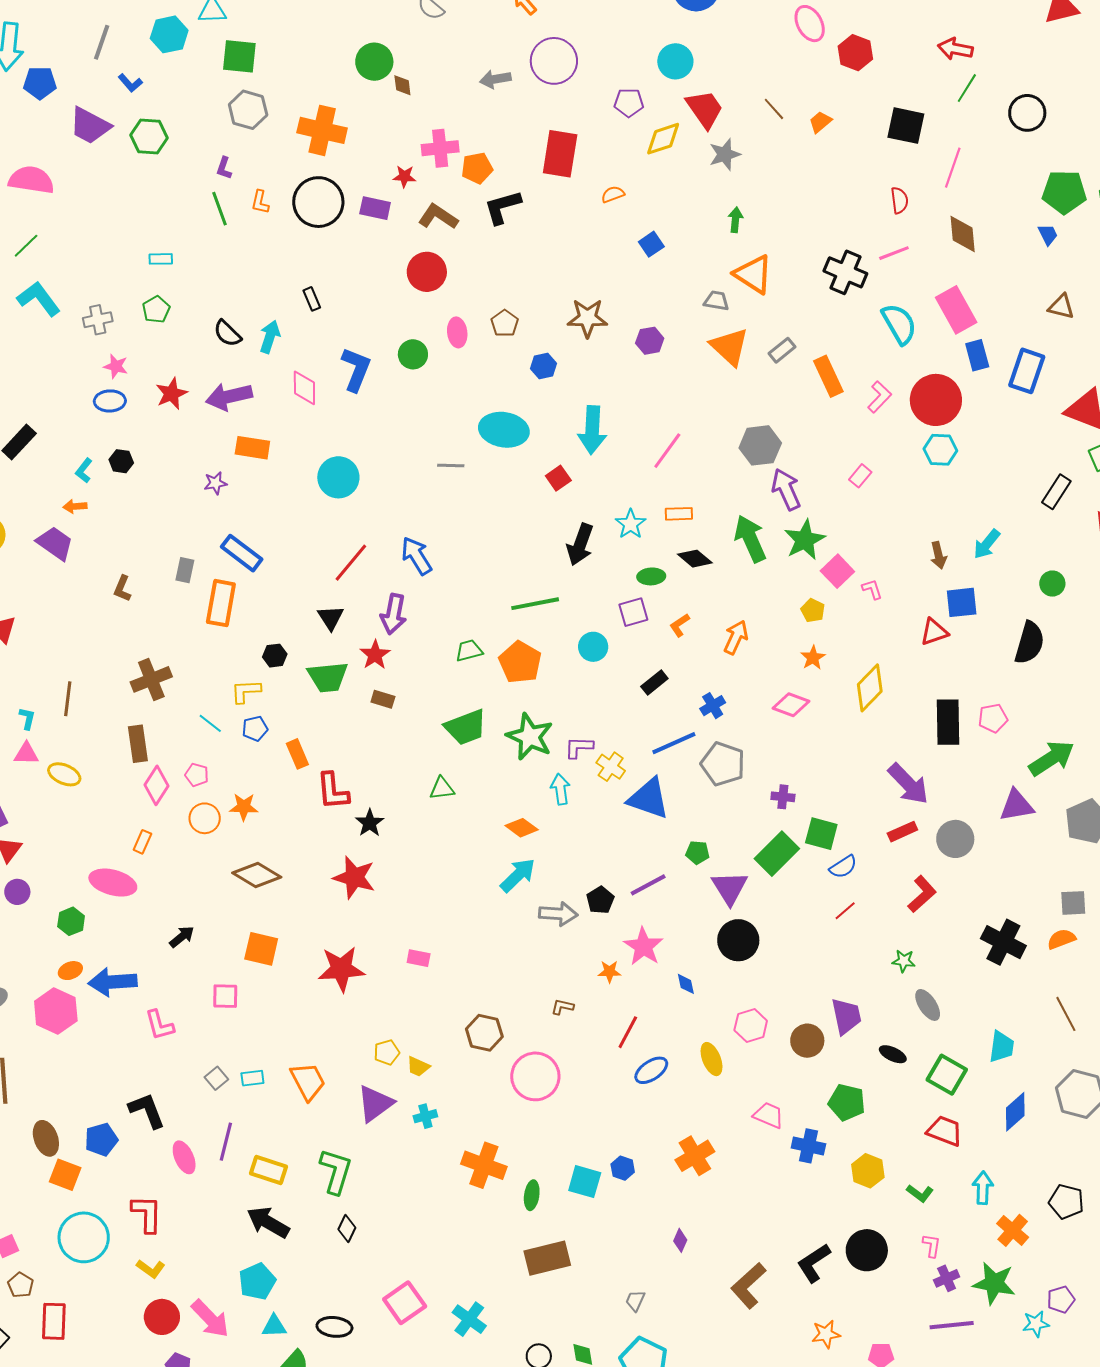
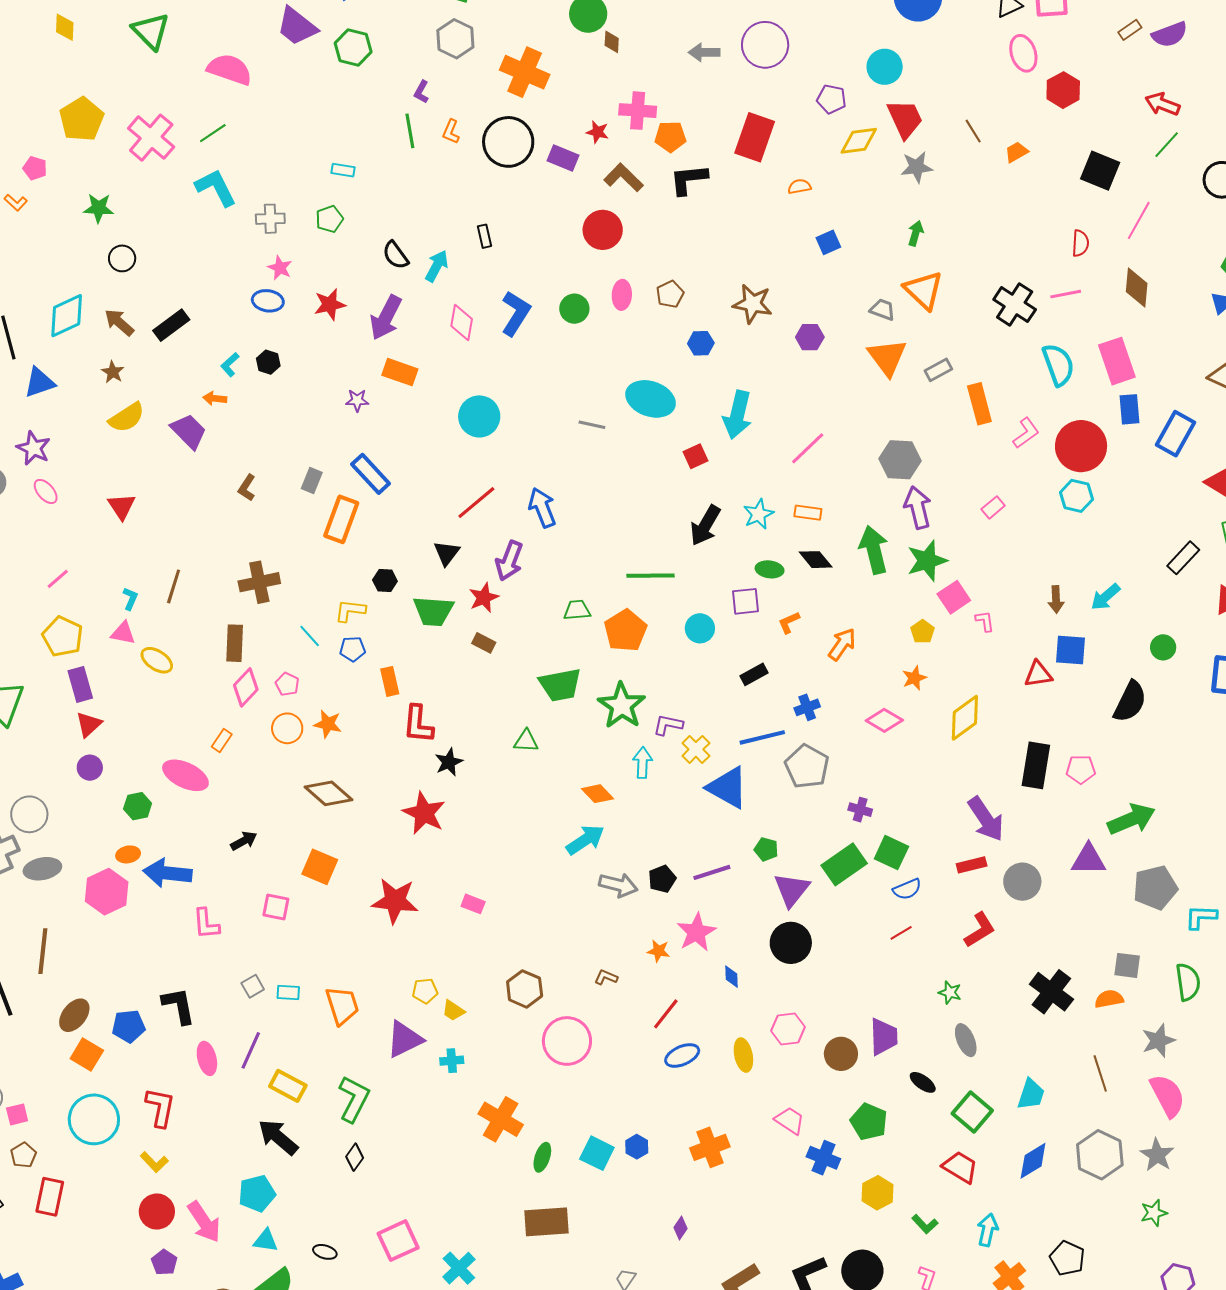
purple arrow: (229, 397) -> (386, 318), turned -60
brown ellipse: (46, 1138) -> (74, 1015), turned 48
black ellipse: (334, 1327) -> (325, 1252), size x0.7

